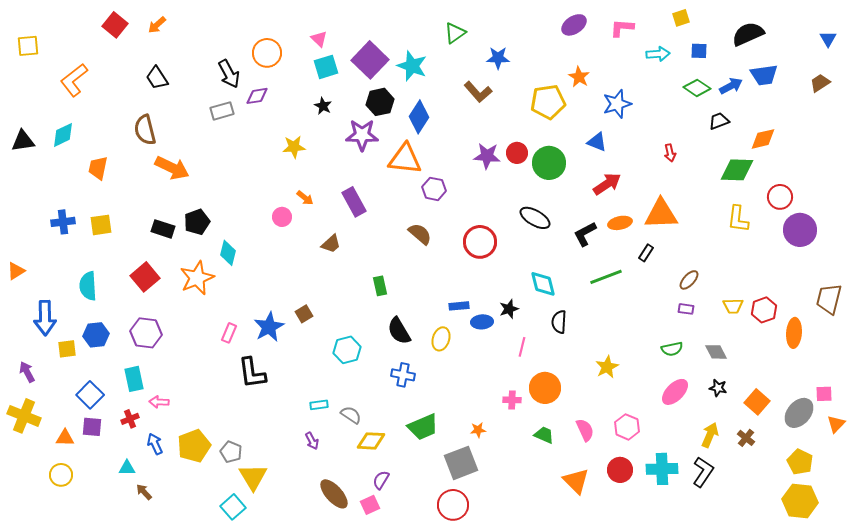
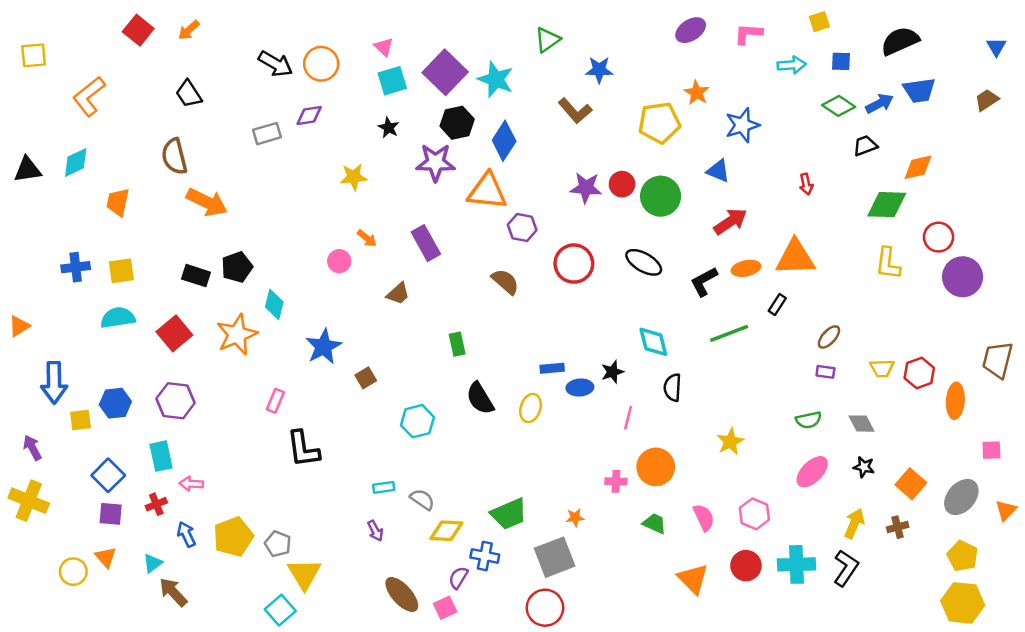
black arrow: (229, 74) -> (275, 64), moved, turned -32
red circle: (480, 242) -> (574, 264), moved
cyan semicircle: (88, 286) -> (118, 318), moved, turned 84
blue star: (269, 327) -> (324, 347), moved
blue cross: (403, 375) -> (485, 556), moved
pink square: (824, 394) -> (991, 450), moved
orange triangle: (65, 438) -> (106, 557), moved, turned 48
brown cross: (746, 438) -> (898, 527), turned 36
cyan triangle: (127, 468) -> (153, 563), turned -36
brown arrow: (144, 492) -> (173, 592), size x1.5

